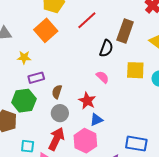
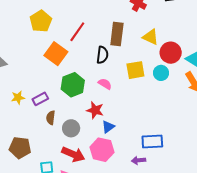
orange square: (46, 30) -> (56, 54), moved
yellow star: (24, 57) -> (18, 98), moved
brown semicircle: (57, 92) -> (51, 118), moved
green hexagon: (24, 101) -> (73, 85), moved
red arrow: (56, 139) -> (73, 154), turned 100

